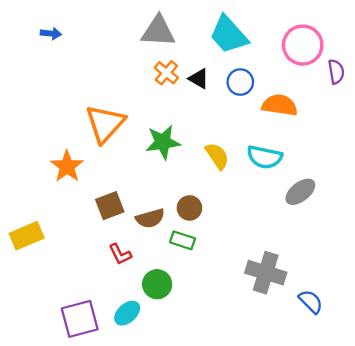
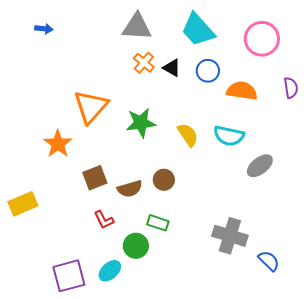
purple semicircle: (336, 72) -> (291, 88), moved
green rectangle: (183, 240) -> (158, 223), moved

